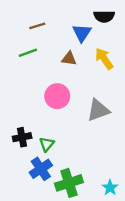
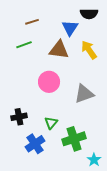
brown triangle: (69, 59) -> (59, 50), size x1.5
green triangle: (47, 144) -> (51, 123), moved
green cross: (69, 183) -> (74, 139), moved

